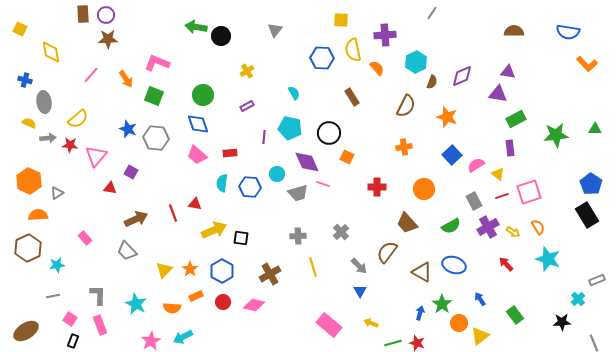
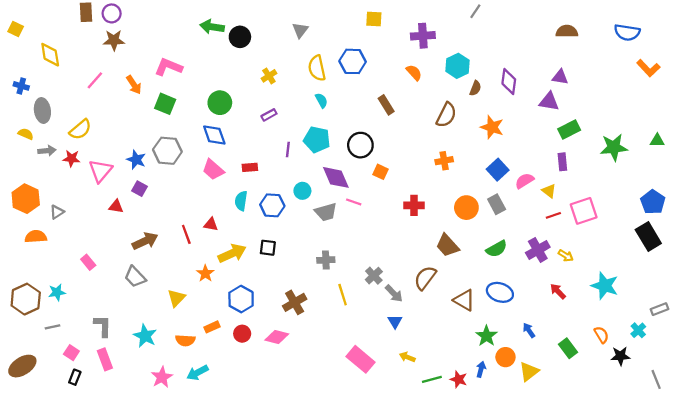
yellow semicircle: (353, 50) -> (317, 68), moved
purple diamond: (462, 76) -> (509, 81), turned -60
blue star: (128, 129) -> (136, 160), moved
gray rectangle: (474, 201) -> (497, 204), moved
orange semicircle: (538, 227) -> (601, 335), moved
gray cross: (341, 232) -> (374, 276), moved
black square: (241, 238) -> (268, 248), moved
brown hexagon: (28, 248) -> (26, 299), moved
orange star: (190, 269) -> (205, 273), moved
blue arrow: (420, 313) -> (481, 369), moved

